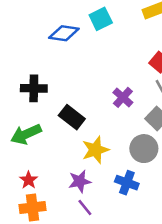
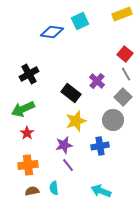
black cross: (34, 88) -> (29, 74), turned -30
black rectangle: (72, 117) -> (71, 93), moved
red star: (29, 180) -> (27, 133), moved
blue cross: (127, 183) -> (100, 146), turned -30

